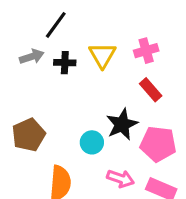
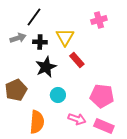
pink cross: (146, 51) -> (99, 20), moved
red rectangle: (151, 90) -> (77, 60), moved
black star: (122, 124) -> (46, 67), moved

